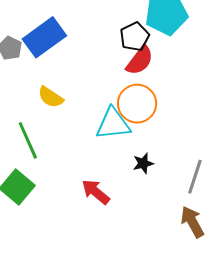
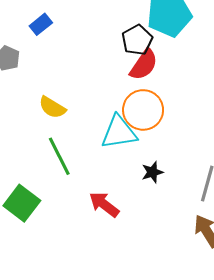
blue rectangle: (44, 37) -> (41, 24), moved, size x0.5
green line: (28, 140) -> (59, 156), moved

